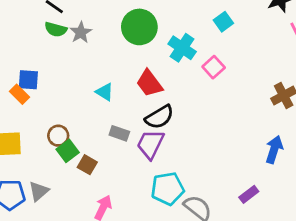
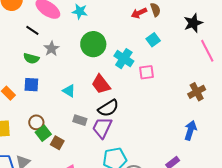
green semicircle: (56, 29) -> (31, 58), moved
pink square: (214, 67) -> (147, 72), turned 35
blue square: (28, 80) -> (31, 85), moved

